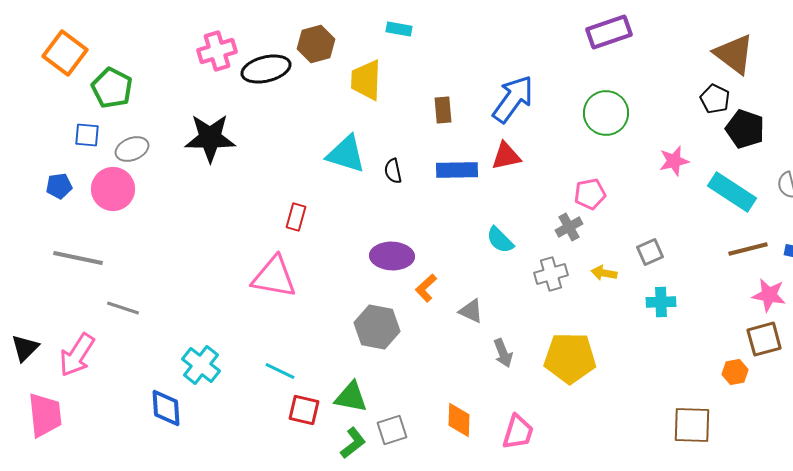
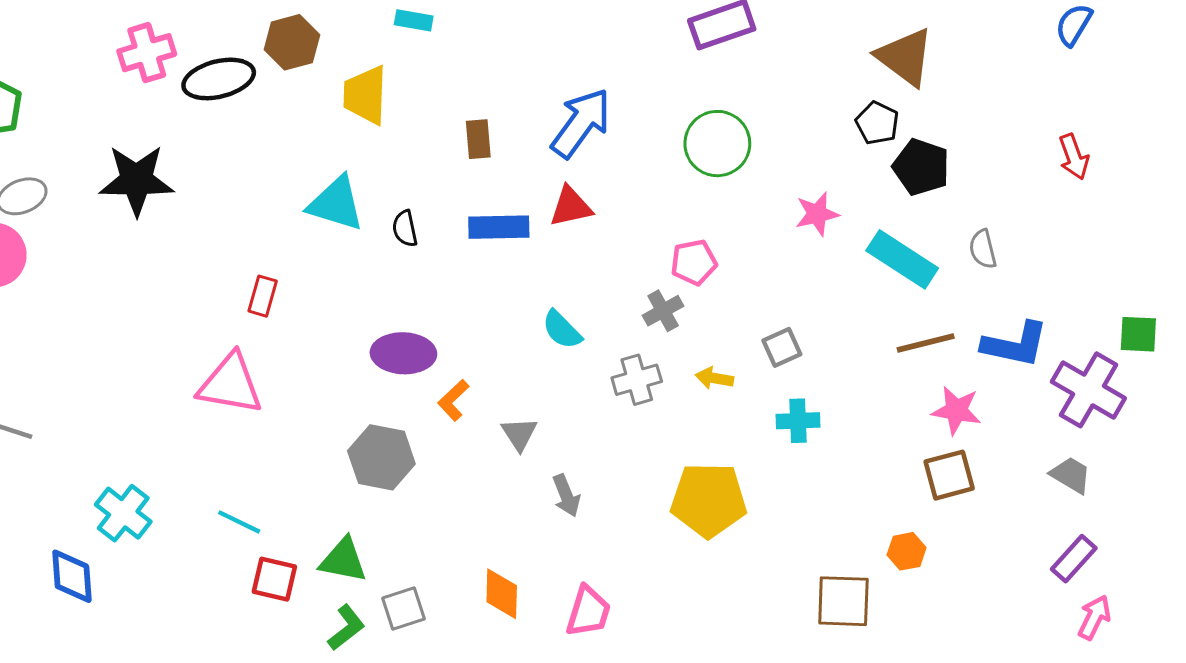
gray triangle: (471, 311) -> (519, 434), turned 32
yellow pentagon: (570, 358) -> (709, 500), moved
orange hexagon: (735, 372) -> (907, 551), moved

